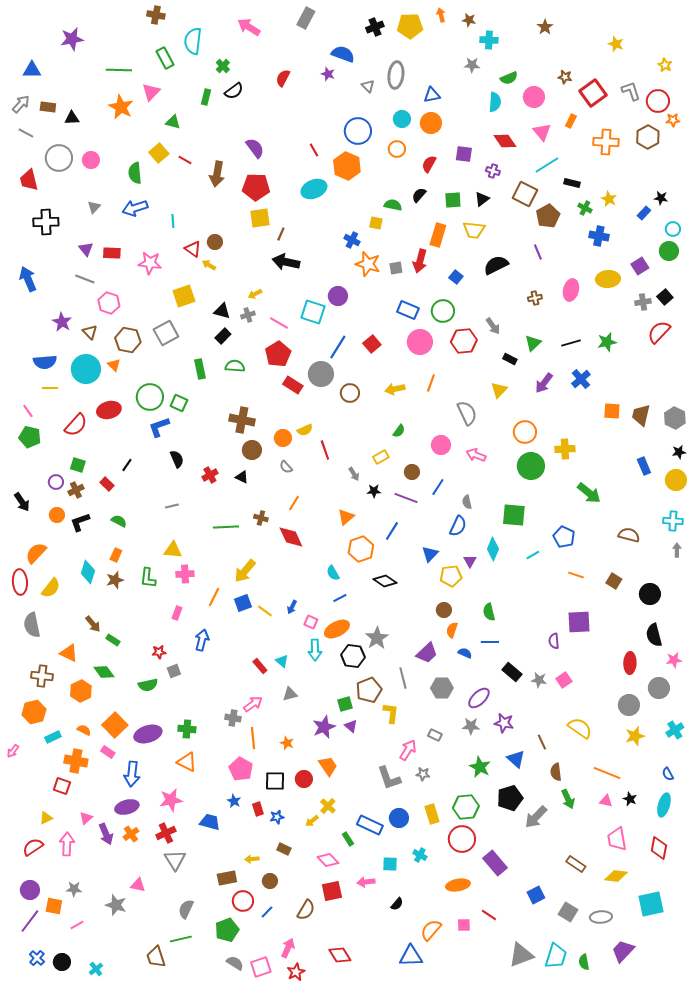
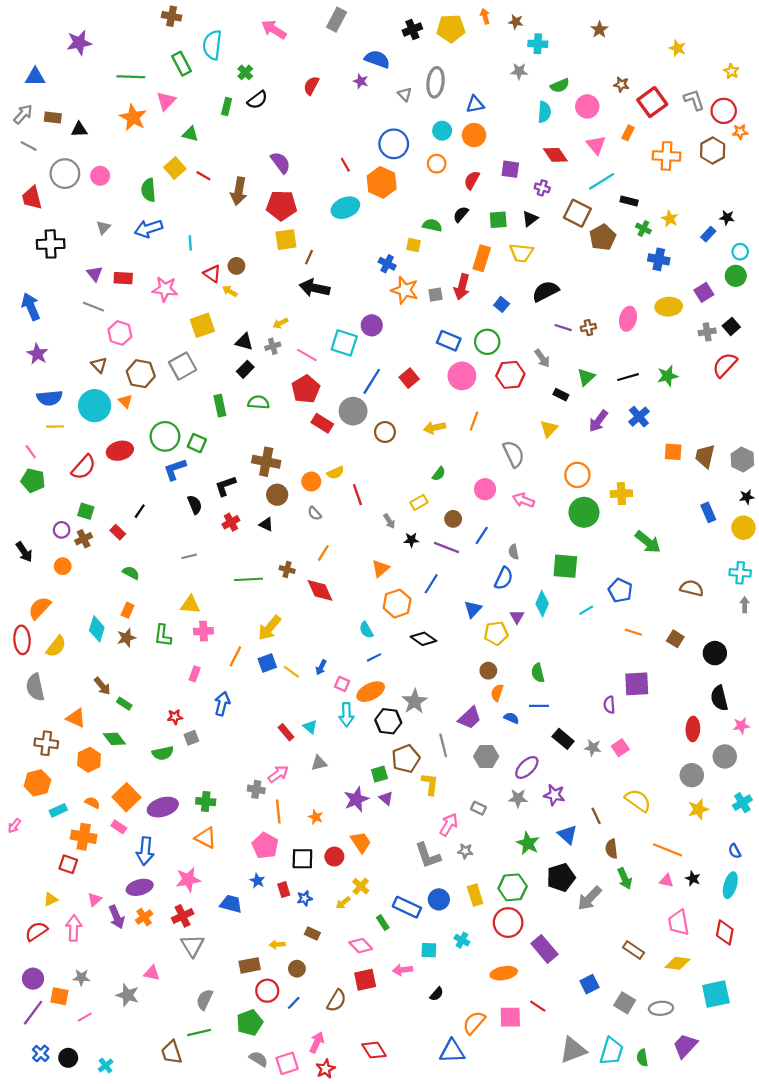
purple line: (538, 252) -> (563, 328), moved, turned -49
purple star: (62, 322) -> (37, 354), moved
black L-shape: (80, 522) -> (225, 486), moved
pink square: (464, 925) -> (510, 1017), size x1.5

